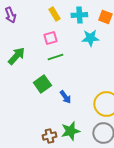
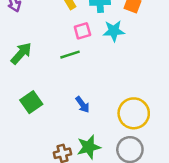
pink square: (50, 38) -> (82, 31), moved
green square: (42, 84) -> (31, 102), moved

